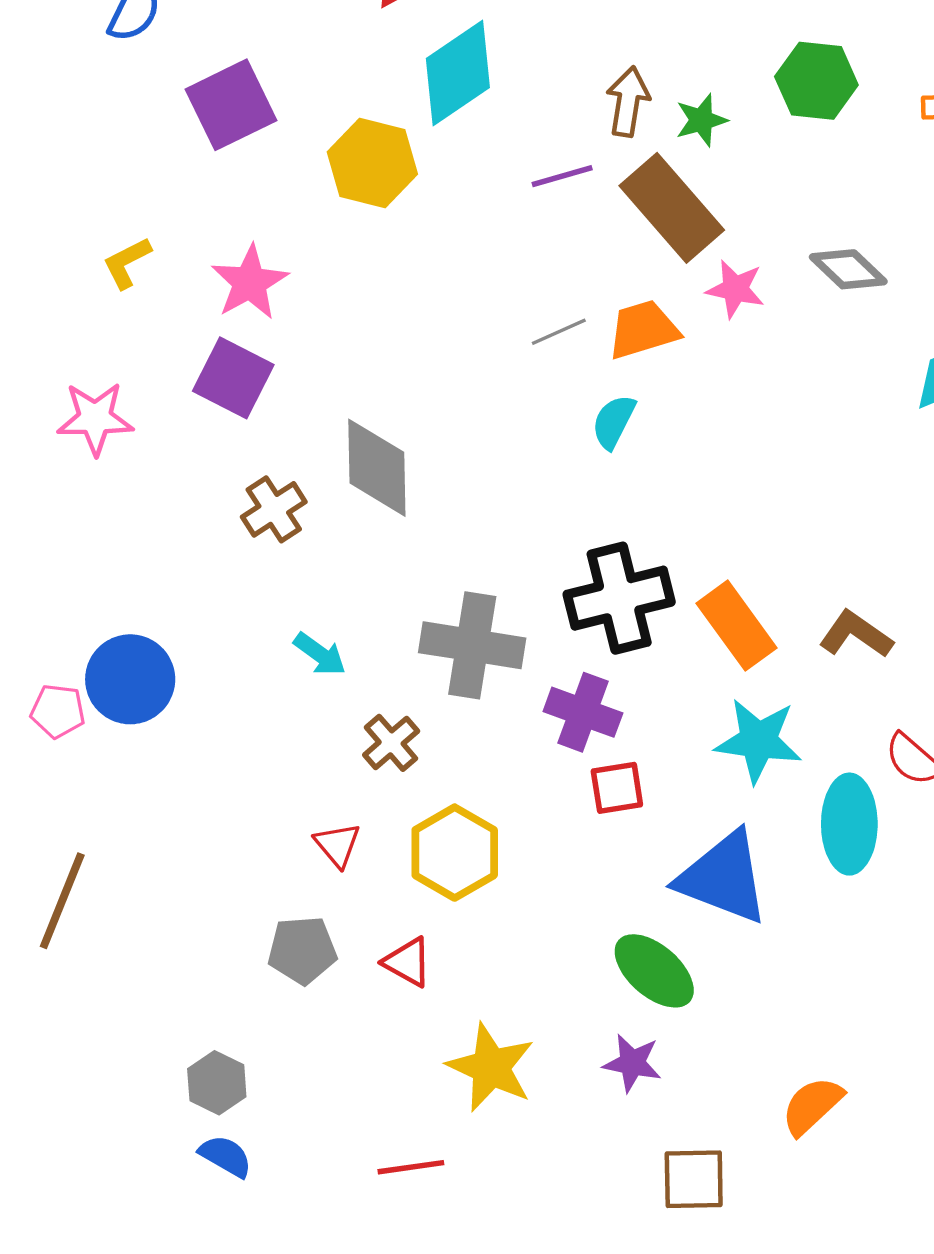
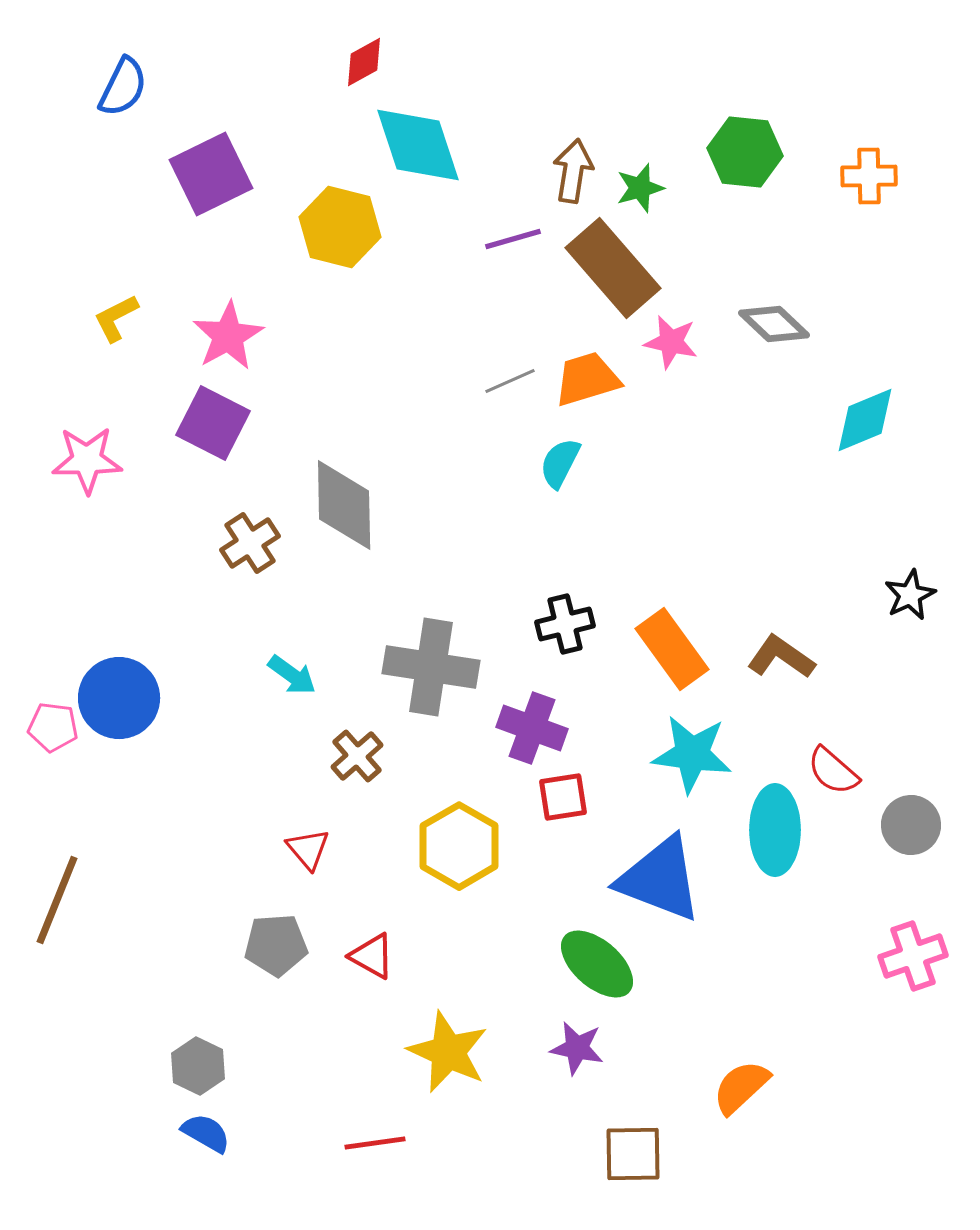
cyan diamond: (458, 73) -> (418, 145), turned -74
black cross: (619, 598) -> (565, 624), size x0.6
yellow hexagon: (455, 853) -> (459, 846), moved

